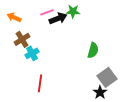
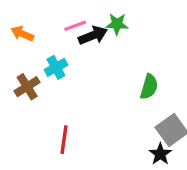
brown cross: (22, 39) -> (27, 87), moved
cyan cross: (32, 53) -> (56, 67), moved

